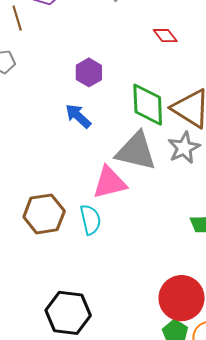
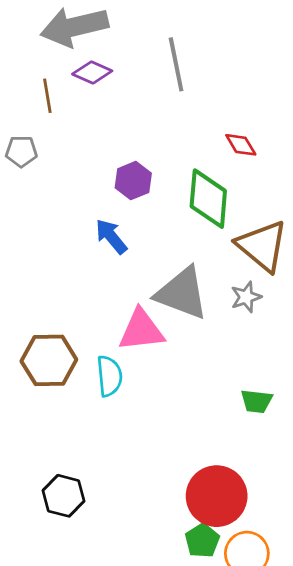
green diamond: (148, 105) -> (208, 199), moved
gray star: (184, 148) -> (246, 297), size x0.7
black hexagon: (68, 313) -> (64, 496), size x0.7

